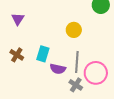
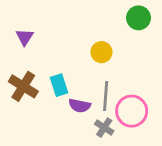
cyan rectangle: (43, 54) -> (59, 85), turned -35
brown cross: (17, 55) -> (23, 86), size x1.5

